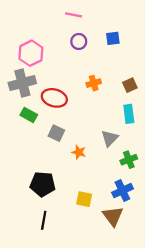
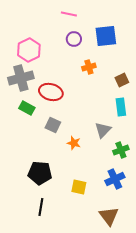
blue square: (113, 38) -> (106, 36), size x1.6
orange cross: (94, 83) -> (89, 67), moved
brown triangle: (113, 216) -> (109, 216), moved

